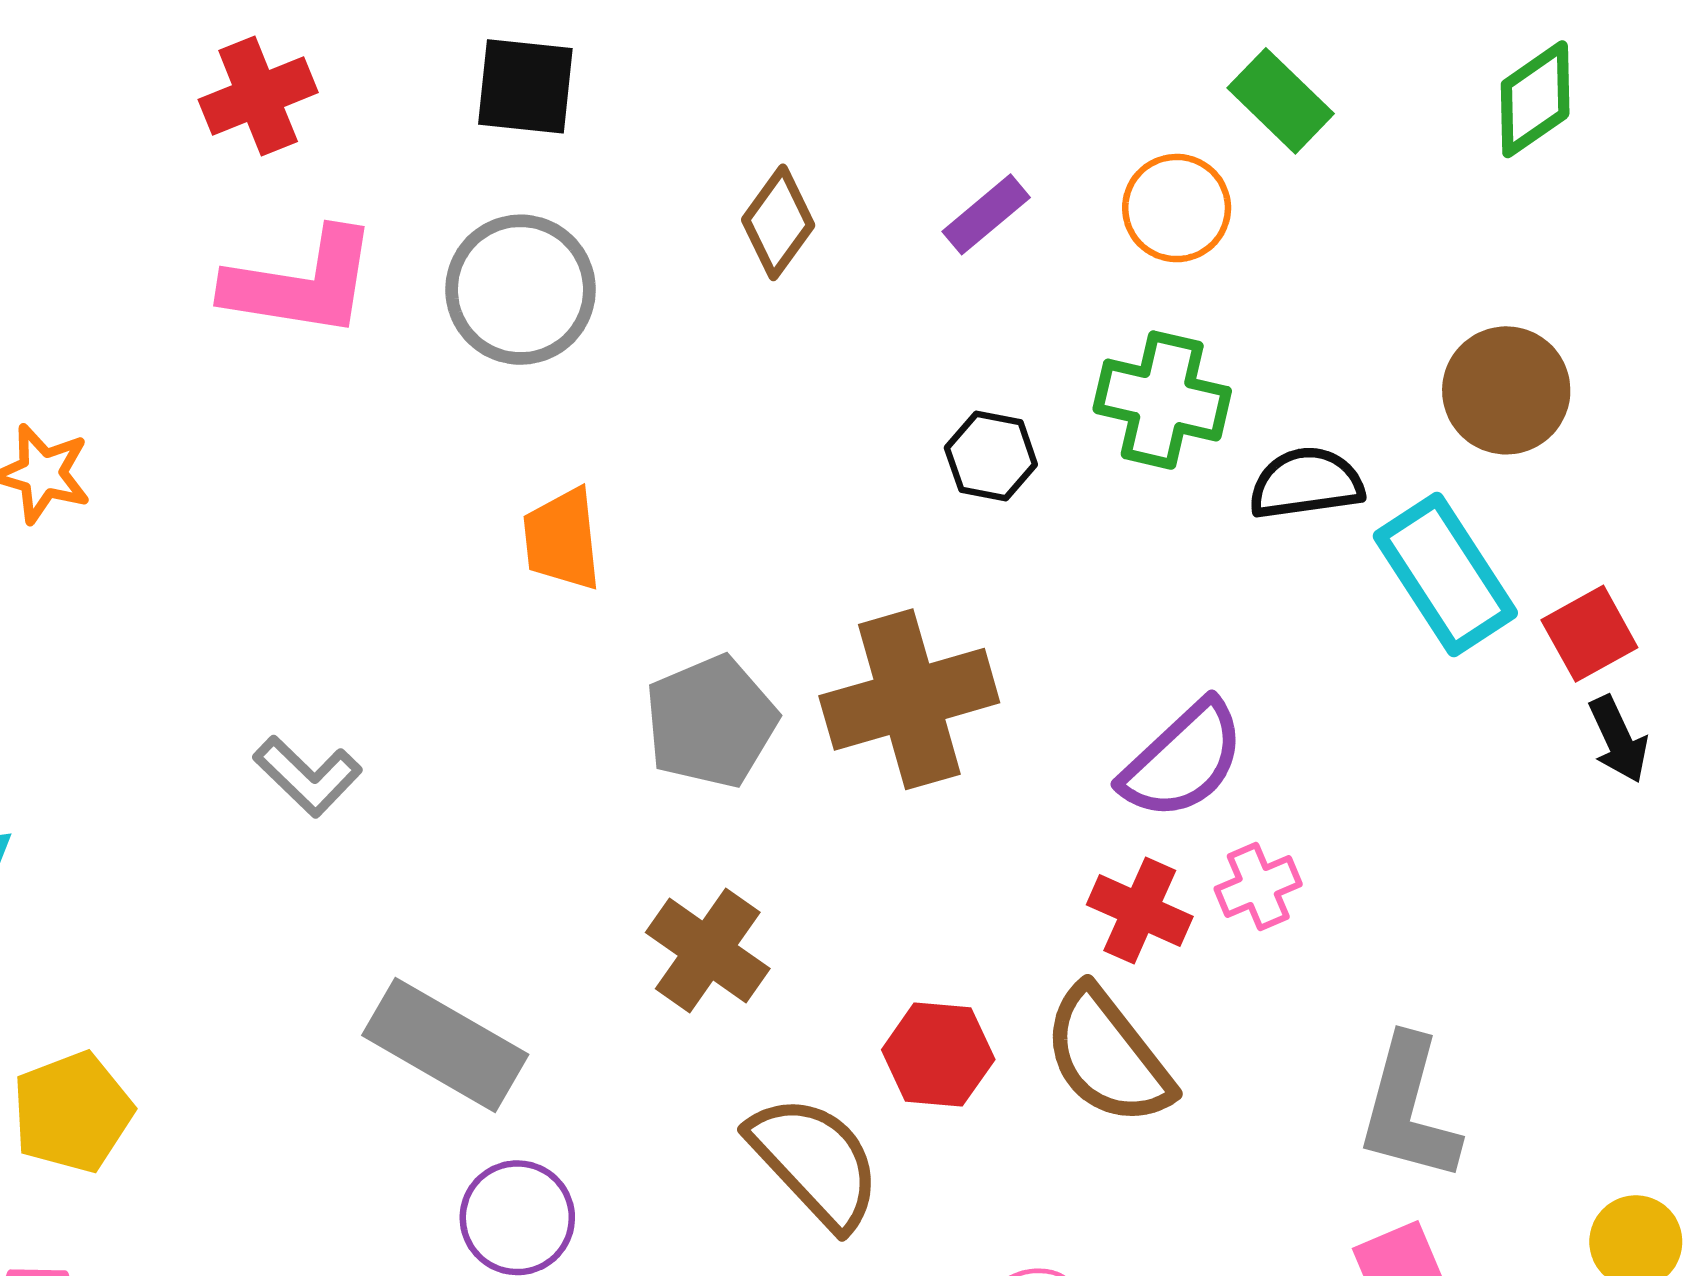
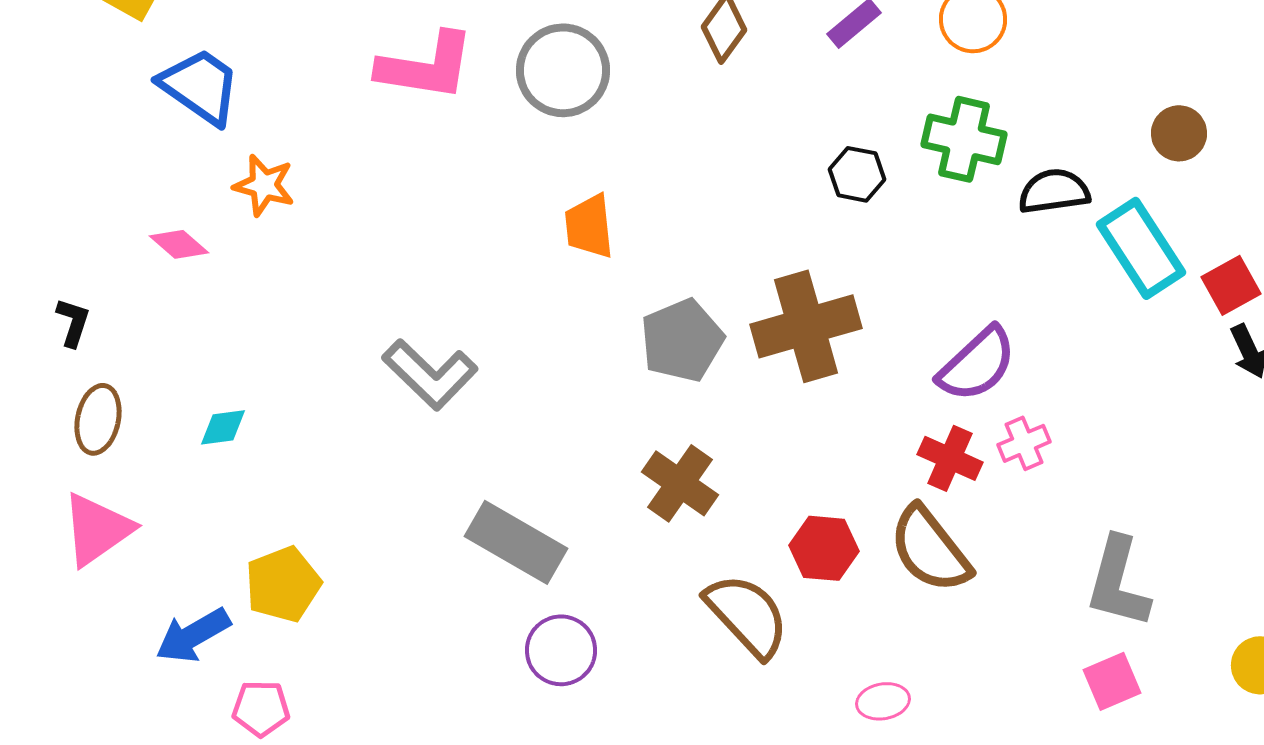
brown circle: (1506, 390) -> (1179, 133), size x0.7
gray L-shape: (308, 776) -> (430, 374), size x1.4

